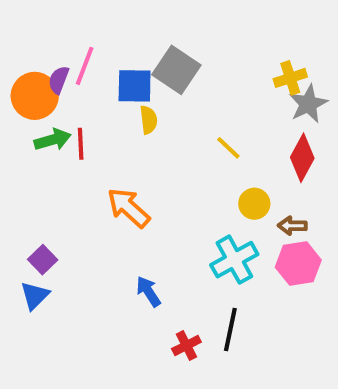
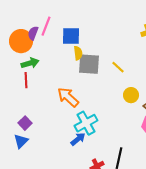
gray square: (176, 70) -> (89, 64), moved, turned -30
red line: (81, 144) -> (26, 80), moved
cyan cross: (234, 260) -> (86, 123), moved
blue arrow: (148, 292) -> (78, 139), turned 84

